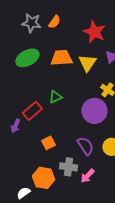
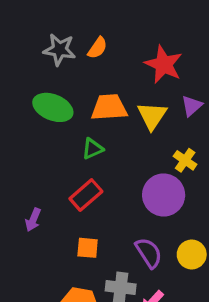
green ellipse: (27, 58) -> (53, 107), turned 50
green triangle: (55, 97) -> (93, 149), moved
red rectangle: (32, 111) -> (86, 195), moved
orange square: (48, 143) -> (88, 248), turned 32

